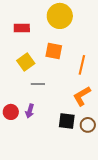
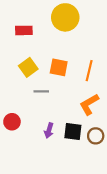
orange square: (54, 51) -> (59, 67), moved
purple arrow: (30, 111) -> (49, 130), moved

